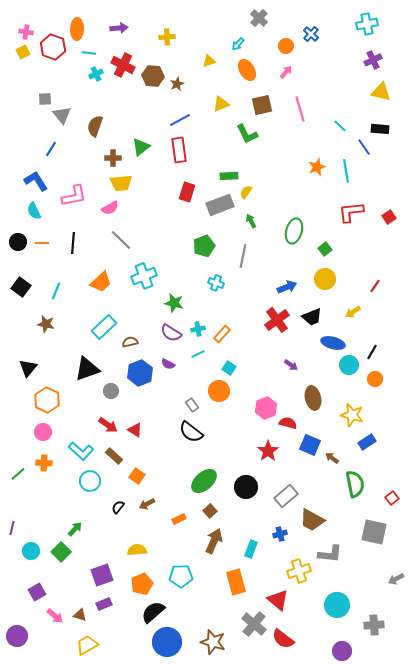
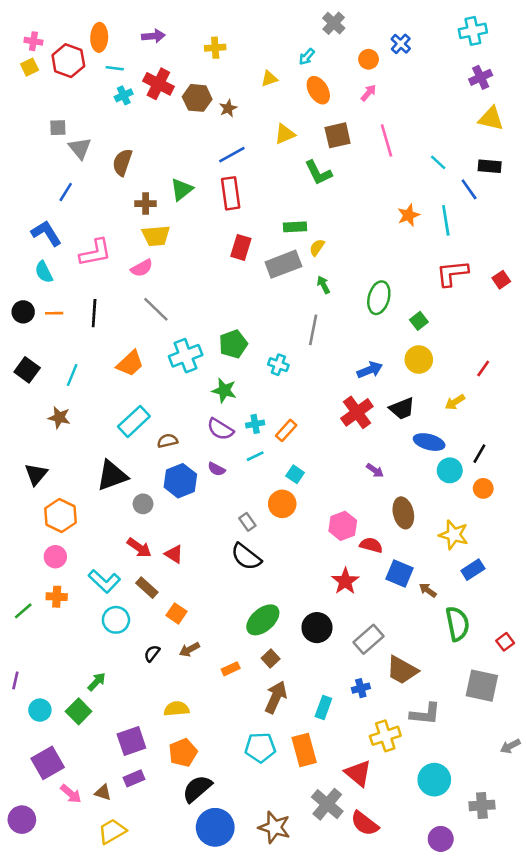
green pentagon: (204, 246) -> (233, 344), moved
cyan pentagon: (181, 576) -> (260, 747), moved
purple square: (37, 592) -> (48, 763), size x1.4

